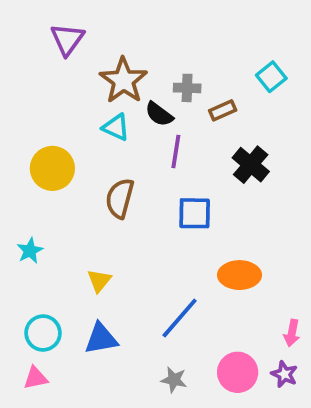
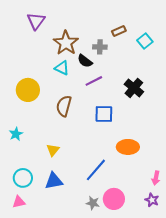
brown rectangle: (223, 110) -> (119, 31), moved
purple line: (176, 152) -> (94, 81), turned 54
pink circle: (238, 372) -> (114, 199), moved

